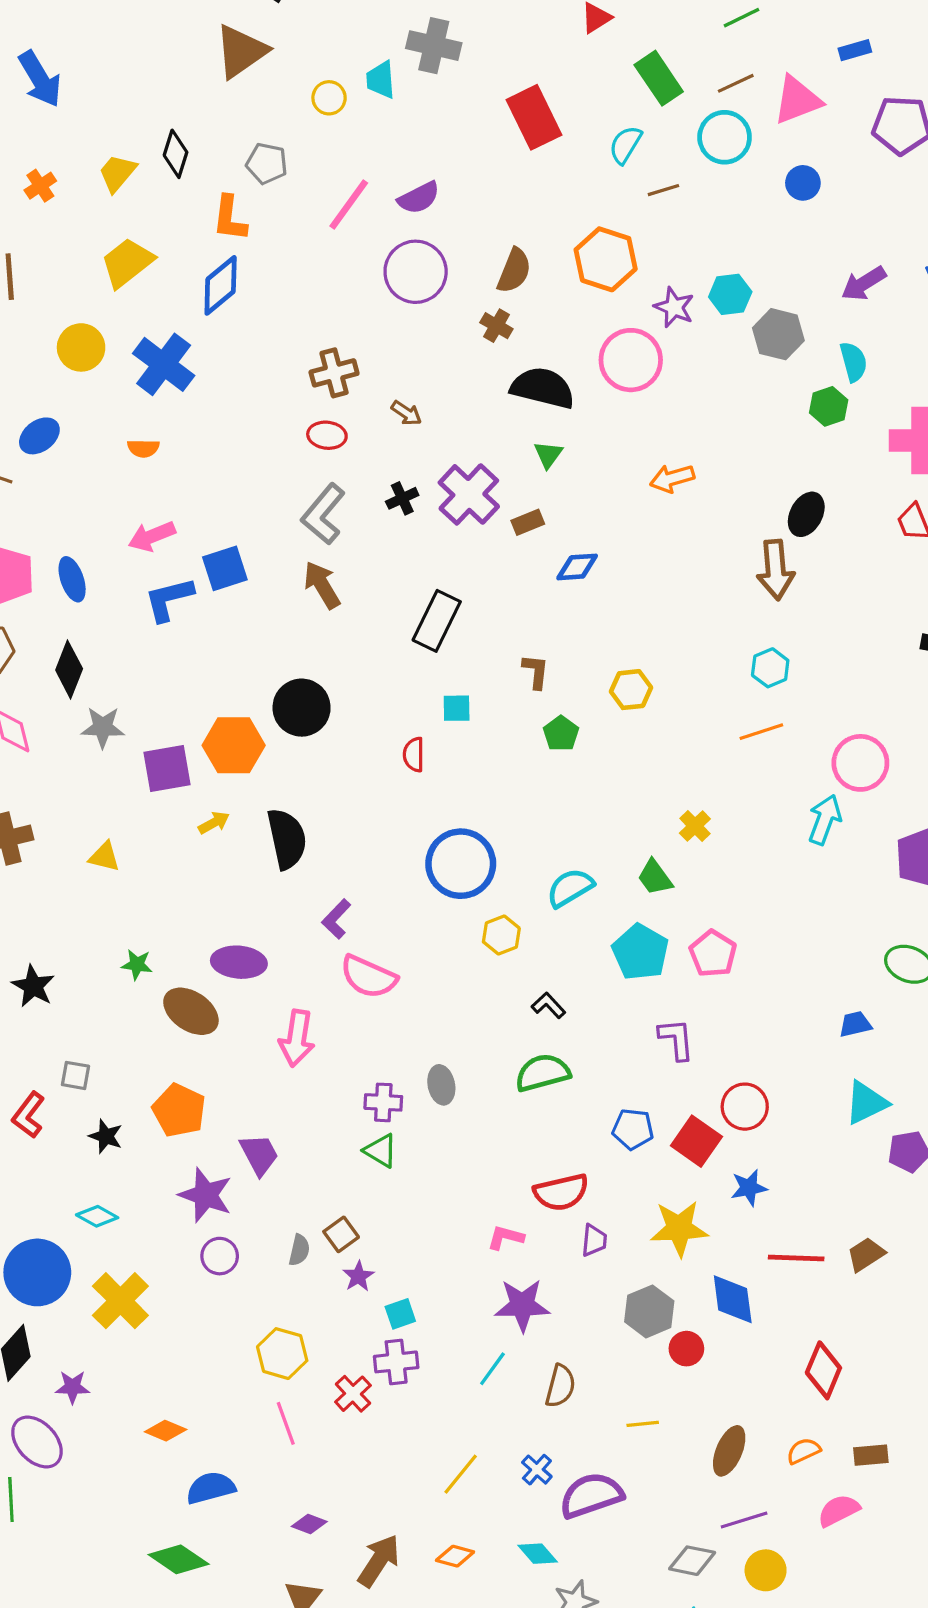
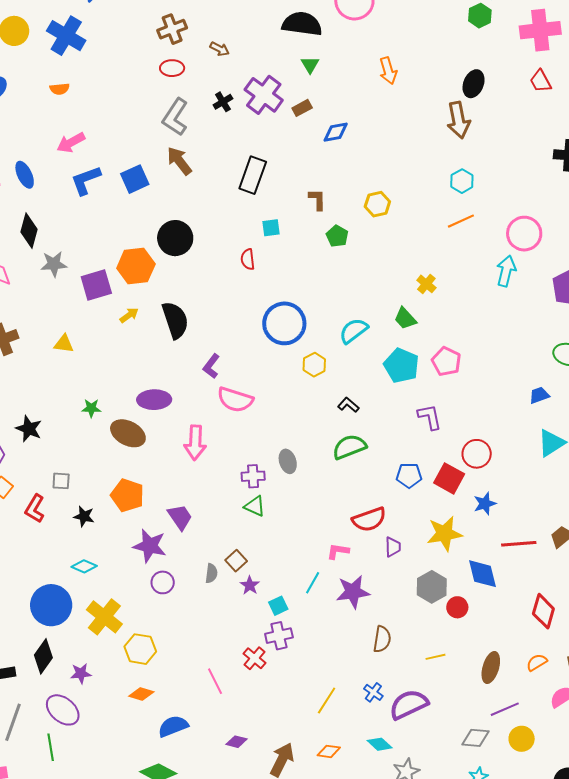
orange arrow: (672, 478) -> (388, 71), turned -84
blue square: (225, 568) -> (135, 179), moved
yellow hexagon: (282, 1354) -> (140, 649), moved
cyan line: (492, 1369) -> (313, 583), moved

